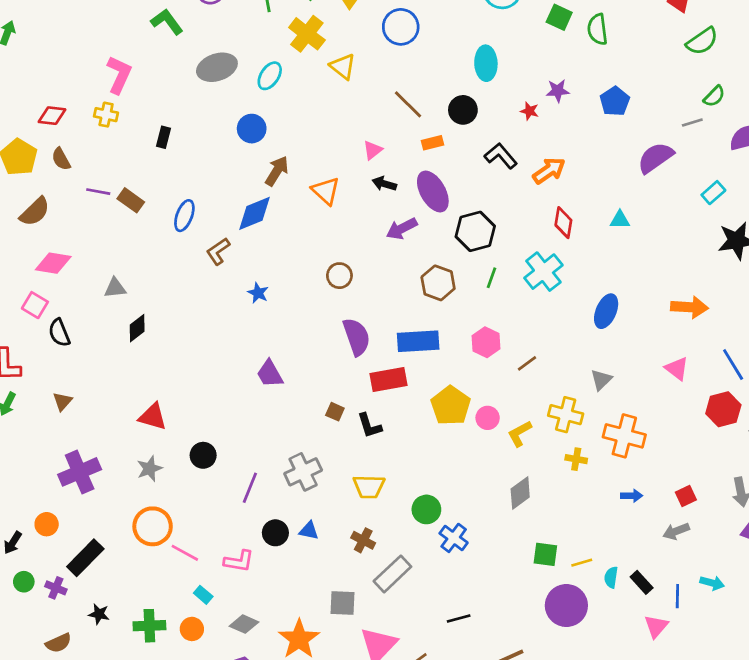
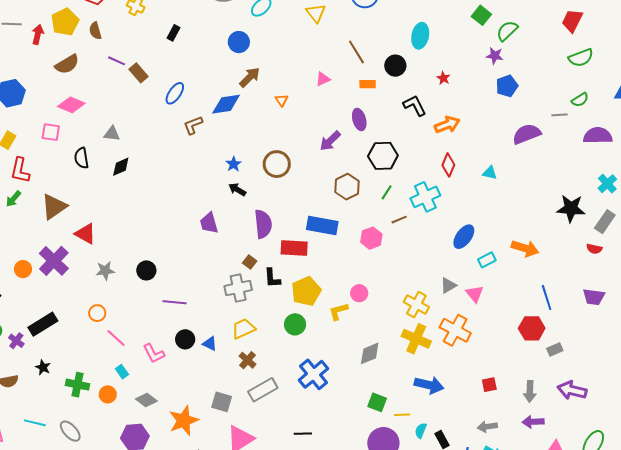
green semicircle: (597, 29) -> (507, 31), turned 40
purple star: (558, 91) -> (495, 56), moved
black arrow: (384, 184) -> (237, 189), moved
orange triangle: (326, 191) -> (282, 100), size x0.6
purple ellipse: (433, 192) -> (359, 119), size x0.7
cyan rectangle: (713, 193) -> (487, 260), moved
purple arrow: (402, 229) -> (330, 141), turned -30
brown circle: (339, 276) -> (277, 164), size x1.4
blue star: (258, 293) -> (234, 164), moved
pink square: (35, 305) -> (51, 132), turned -36
black semicircle: (59, 333) -> (81, 158), moved
purple semicircle: (357, 337) -> (263, 224), moved
brown line: (527, 363) -> (399, 220), moved
pink triangle: (677, 369) -> (475, 294), moved
brown triangle: (62, 401) -> (54, 207), size x1.8
yellow pentagon: (451, 406) -> (306, 291), moved
red triangle: (153, 417) -> (85, 234), moved
yellow L-shape: (520, 434) -> (338, 311), moved
yellow cross: (576, 459) -> (416, 339), size x1.8
purple cross: (80, 472) -> (54, 261), turned -36
gray cross: (303, 472) -> (238, 288), moved
yellow trapezoid: (369, 487) -> (243, 329), moved, turned 140
purple line: (250, 488) -> (175, 302), turned 60
blue arrow: (632, 496) -> (429, 385), moved, size x1.8
green circle: (426, 509) -> (295, 324), moved
orange circle: (47, 524) -> (23, 269), moved
orange circle: (153, 526) -> (97, 313), size x0.6
gray arrow: (676, 531) -> (487, 427), moved
blue cross: (454, 538) -> (313, 374), size x1.4
pink L-shape: (239, 561) -> (154, 353), turned 40

